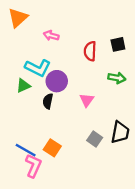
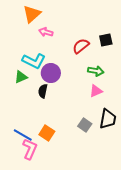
orange triangle: (18, 18) -> (32, 14), moved
red semicircle: (90, 51) -> (81, 46), turned 48
green arrow: (117, 78) -> (96, 71), moved
pink triangle: (87, 100) -> (96, 91), moved, turned 32

